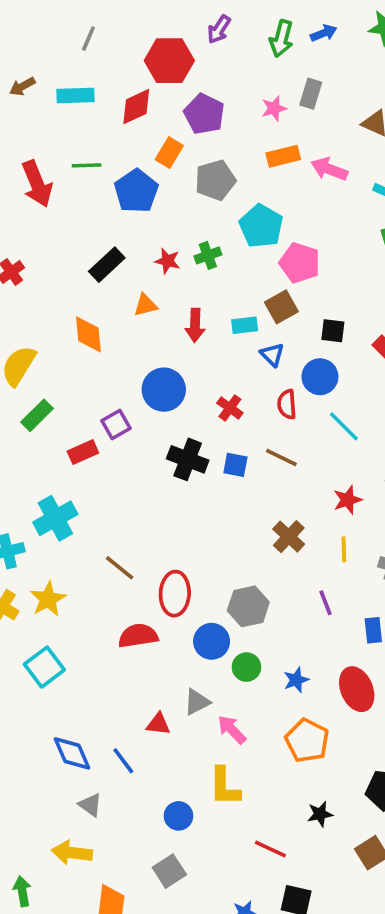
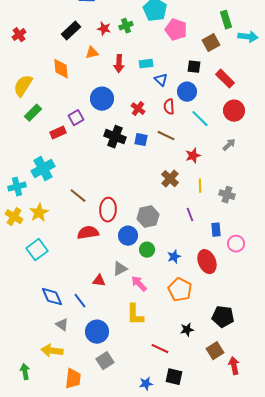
brown square: (281, 307) -> (211, 43), moved
red star: (348, 500) -> (193, 156), moved
blue circle: (178, 816) -> (97, 332), moved, size x1.5

